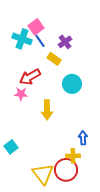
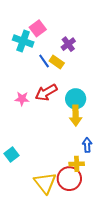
blue line: (40, 41) -> (44, 61), moved
red arrow: (30, 77) -> (46, 92), moved
cyan circle: (72, 84) -> (76, 99), moved
yellow arrow: (47, 110) -> (76, 116), moved

